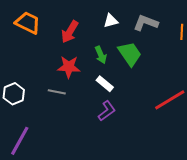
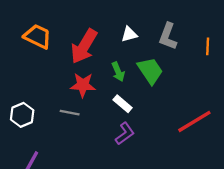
gray L-shape: (146, 23) -> (168, 36), turned -90
red arrow: (70, 32) -> (84, 46), size x1.4

